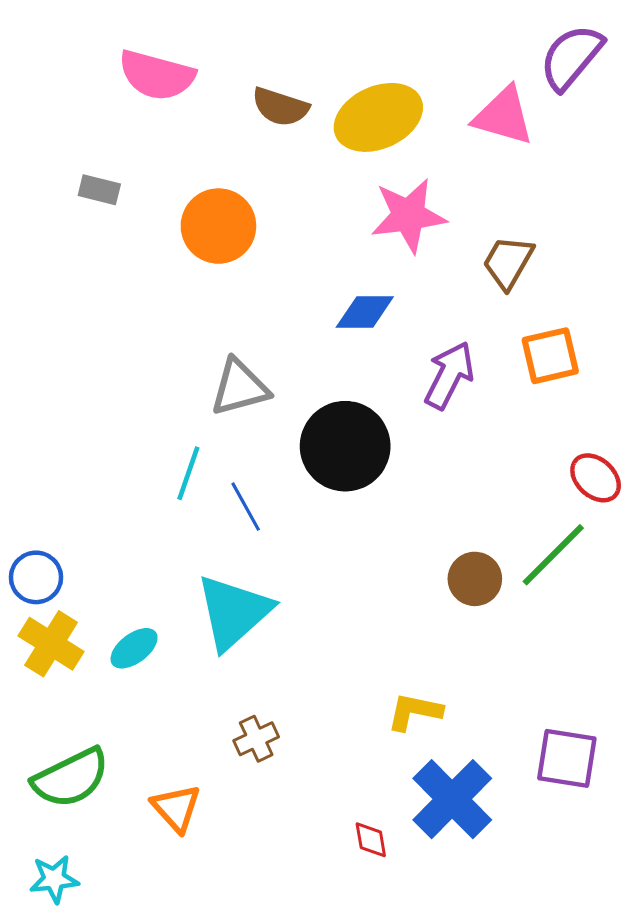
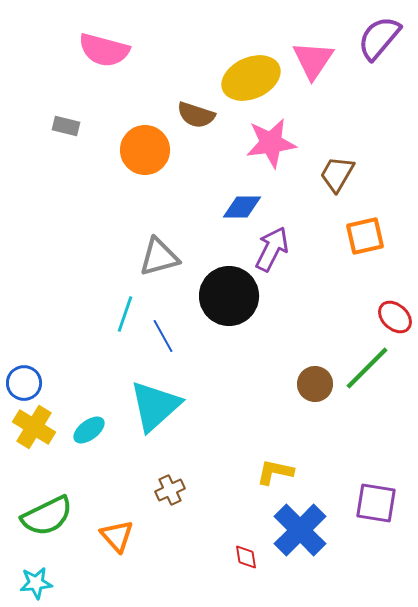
brown semicircle: (280, 107) -> (196, 115), moved
pink triangle: (504, 116) -> (313, 60), moved, turned 48
purple arrow: (449, 375) -> (272, 249), moved

